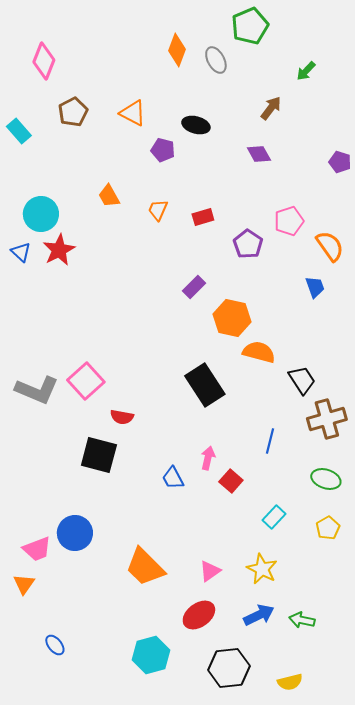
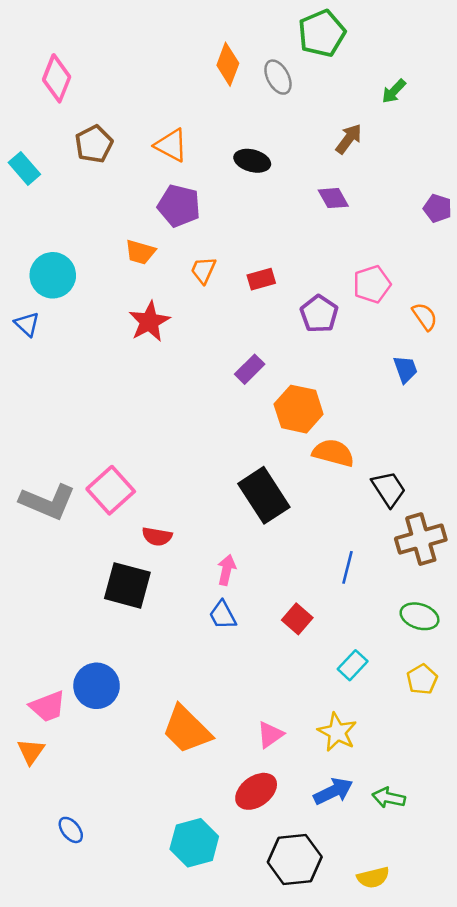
purple pentagon: (163, 150) -> (179, 206), moved, size x1.4
orange trapezoid: (109, 196) -> (140, 252), turned -45
orange semicircle: (330, 246) -> (425, 316), size x0.7
red star: (59, 250) -> (149, 322), moved
pink arrow: (208, 458) -> (226, 570), moved

